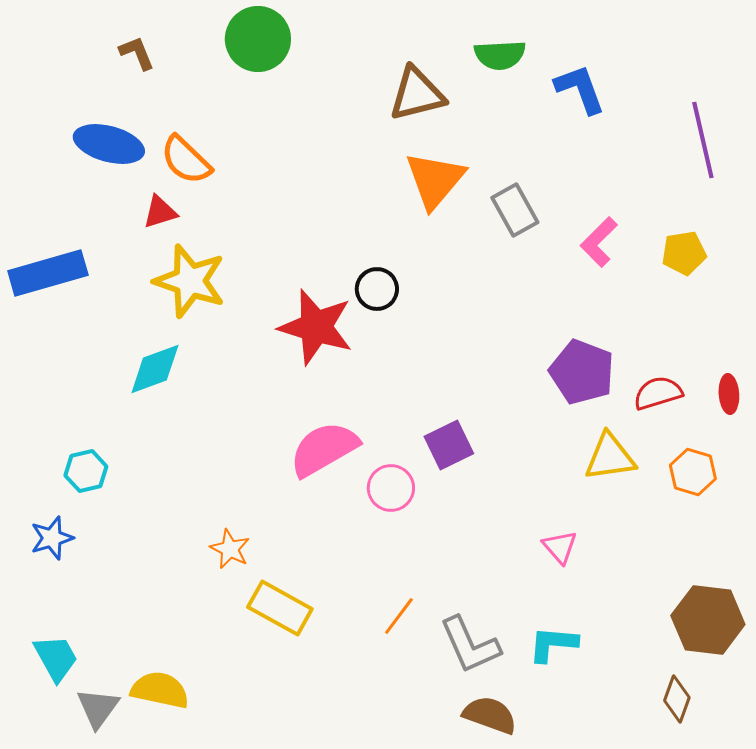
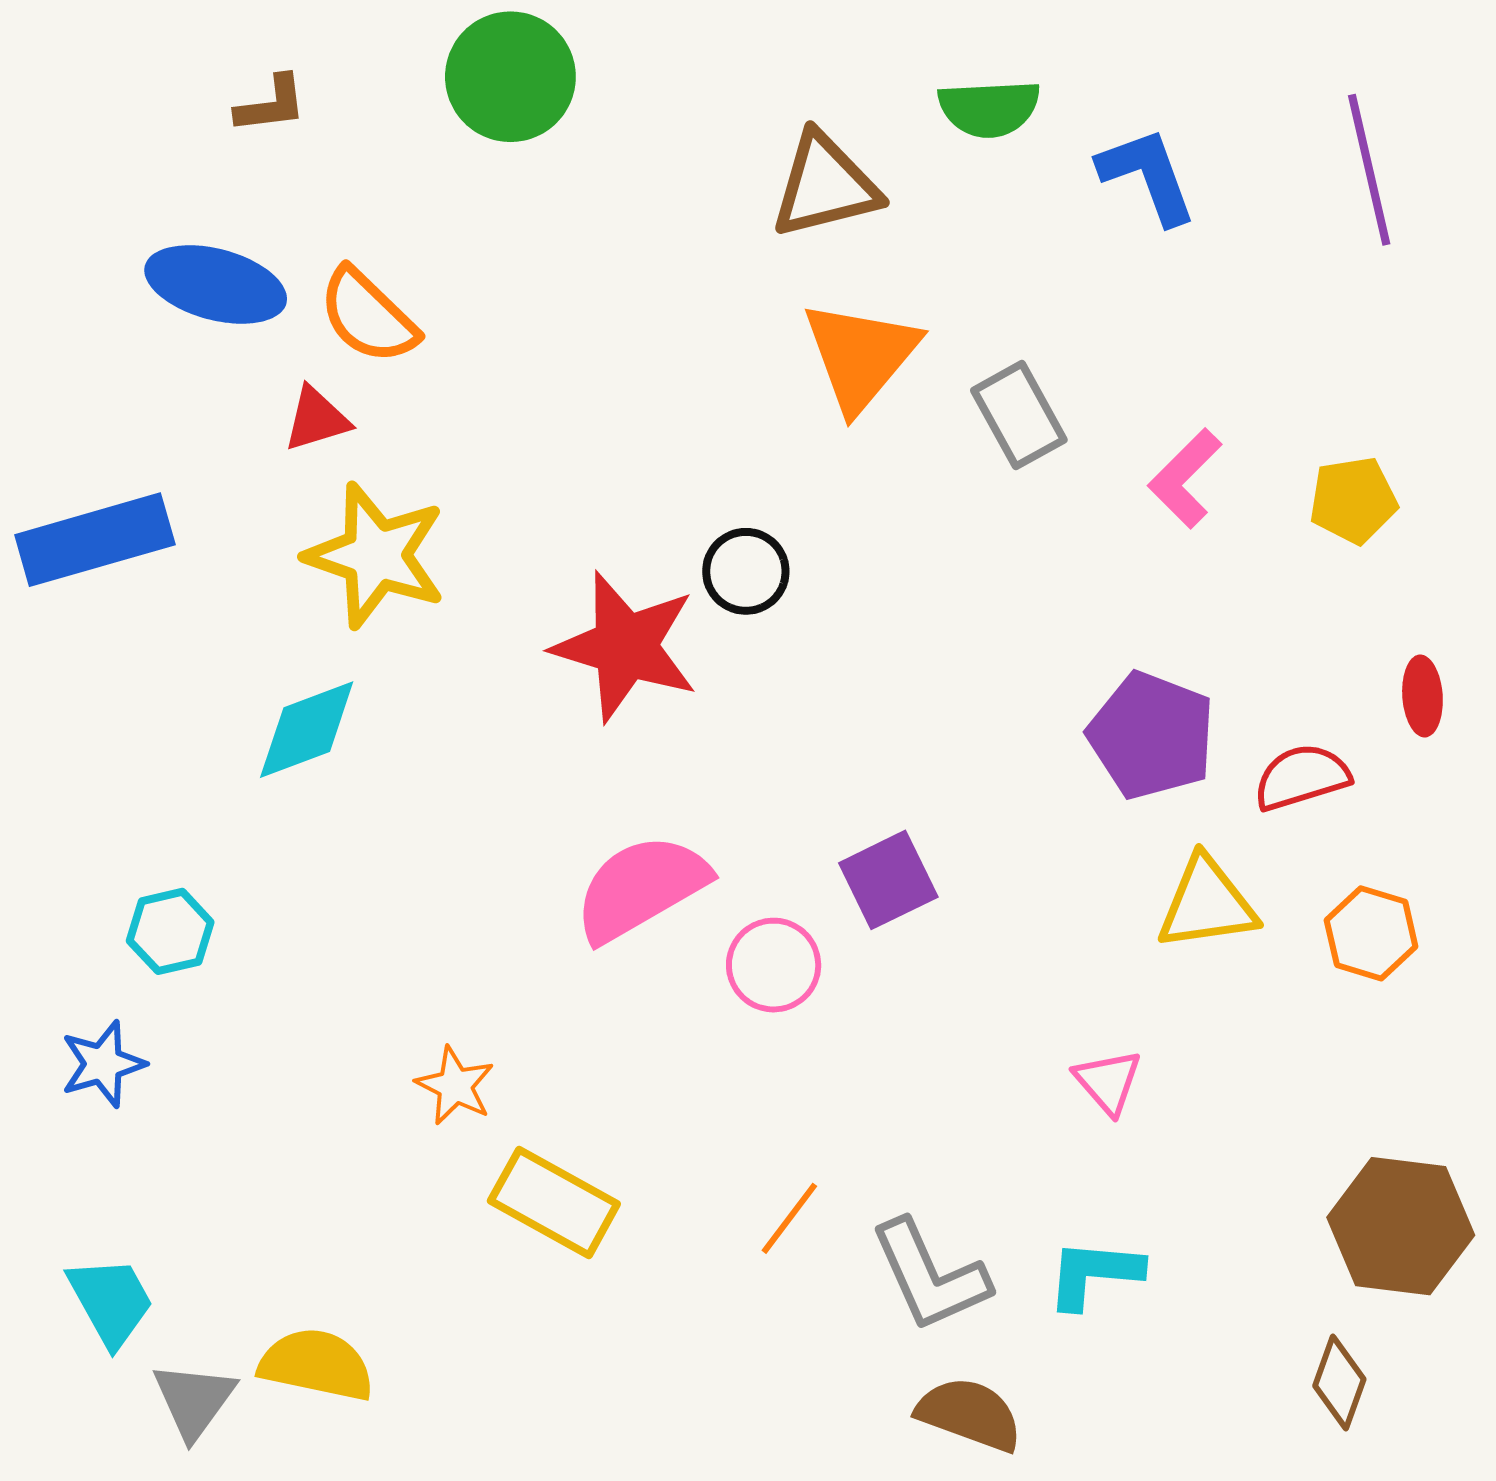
brown L-shape: (137, 53) -> (271, 104), turned 105
purple line: (703, 140) -> (1369, 170), moved
red ellipse: (729, 394) -> (1422, 696), moved

